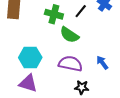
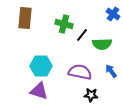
black line: (81, 11) -> (82, 35), moved
green semicircle: (69, 35) -> (102, 44), moved, turned -36

